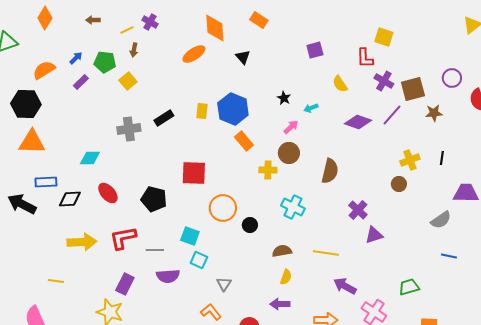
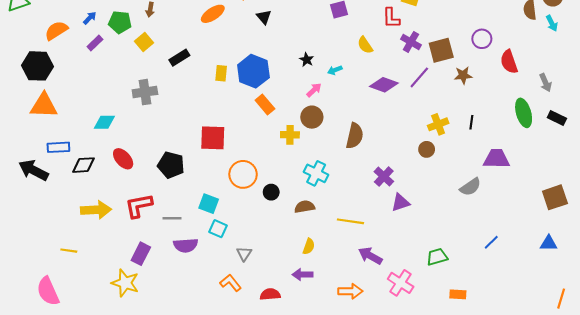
black rectangle: (164, 118) -> (179, 58), moved
brown semicircle: (282, 251) -> (305, 207), moved
blue line: (449, 256) -> (491, 242), moved, turned -56

